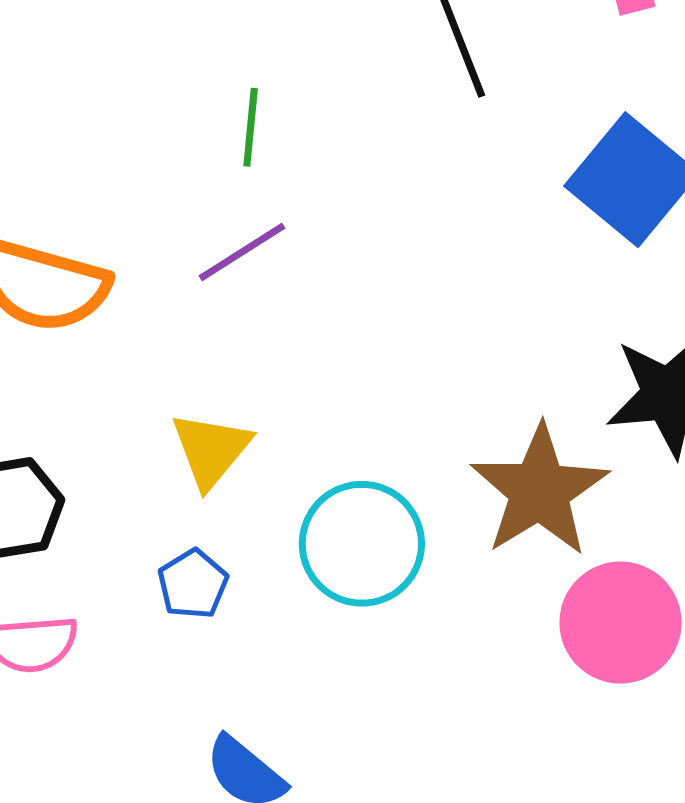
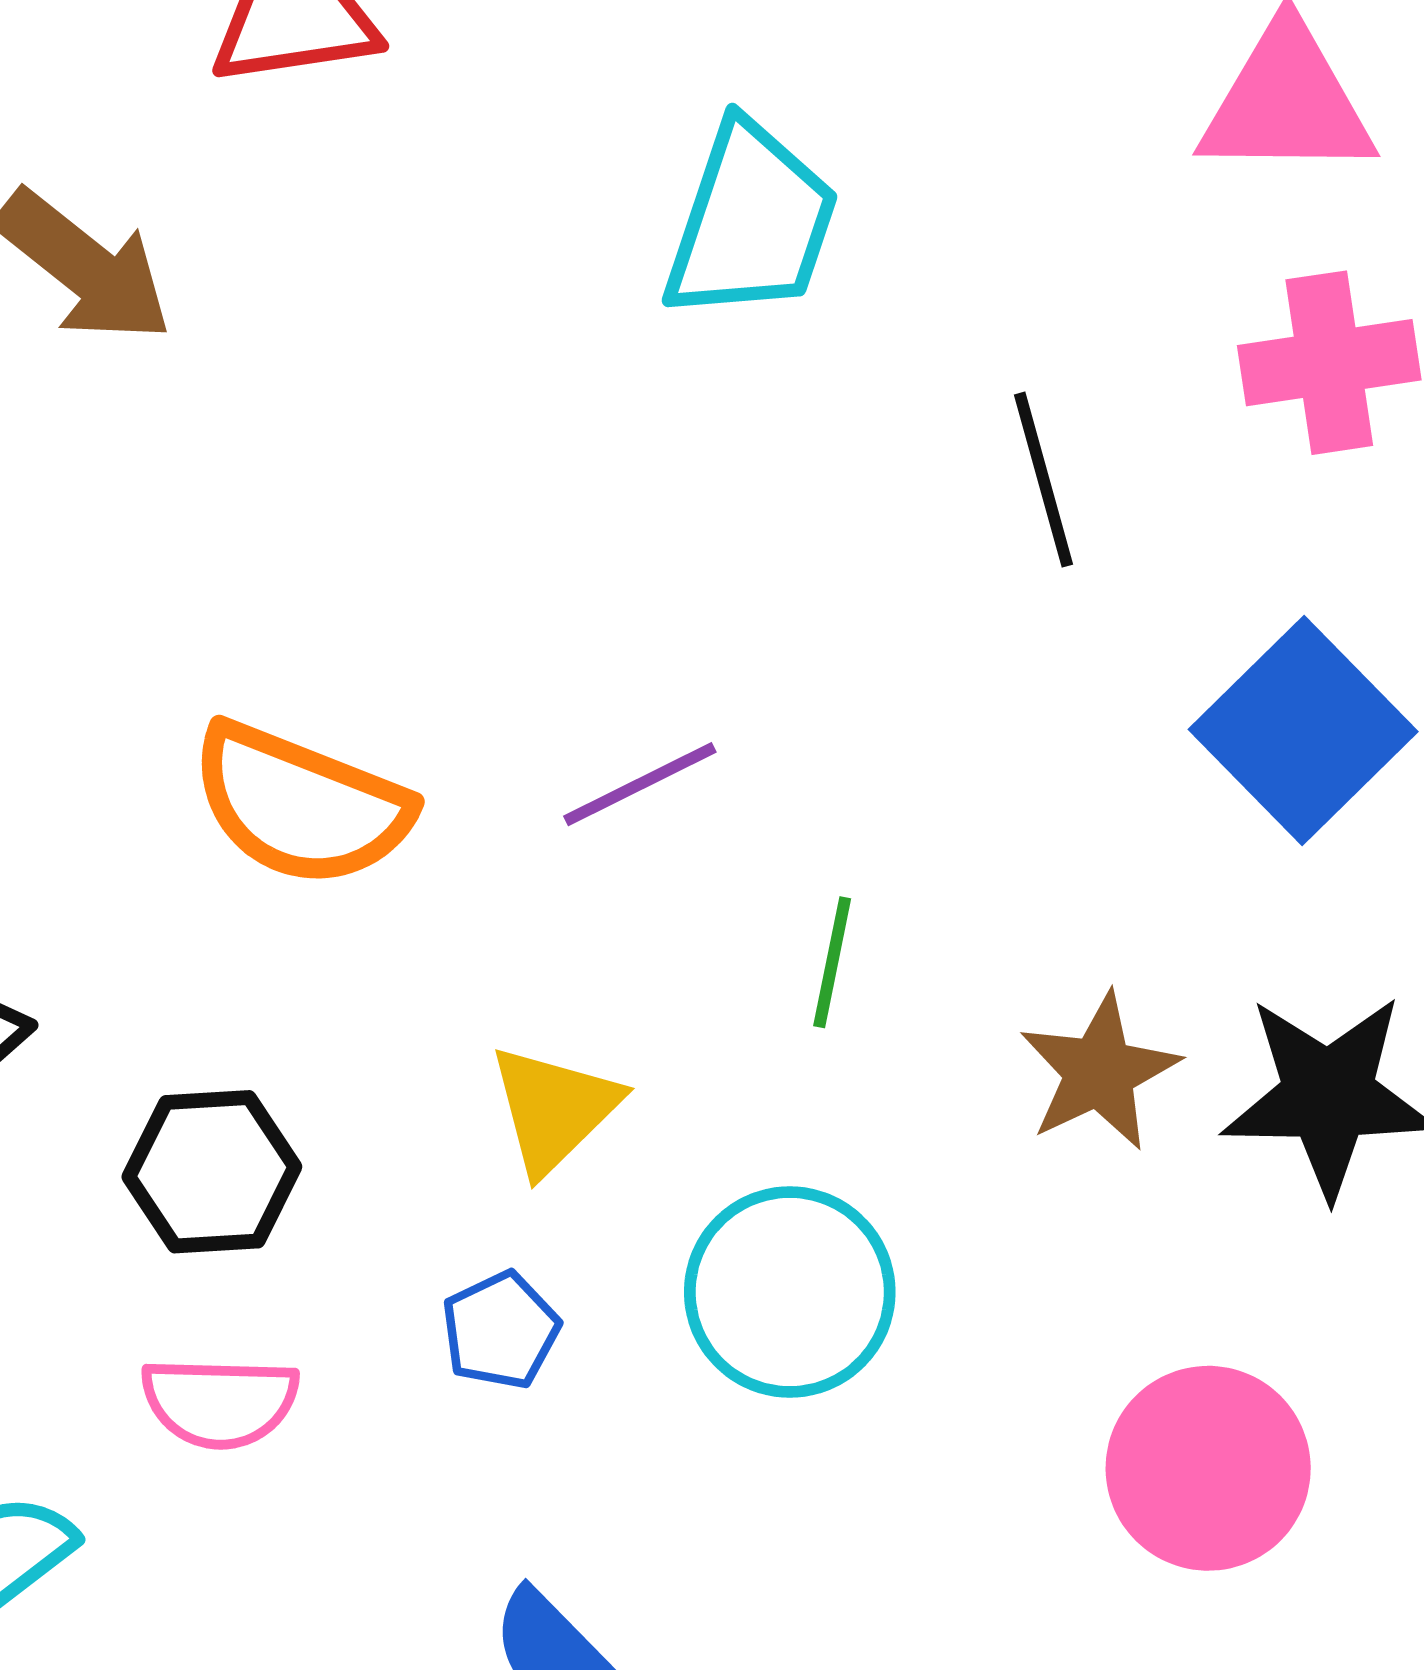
green line: (251, 127) -> (832, 962), moved
brown star: (539, 491) -> (1099, 1072), moved, size x0.7

